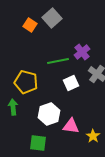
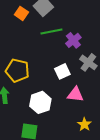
green line: (58, 61) -> (51, 31), moved
pink triangle: (71, 126) -> (75, 94), moved

